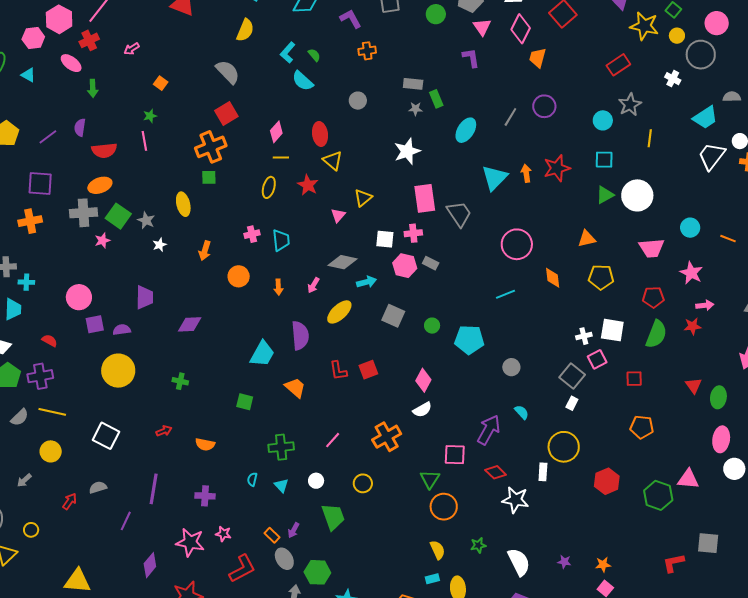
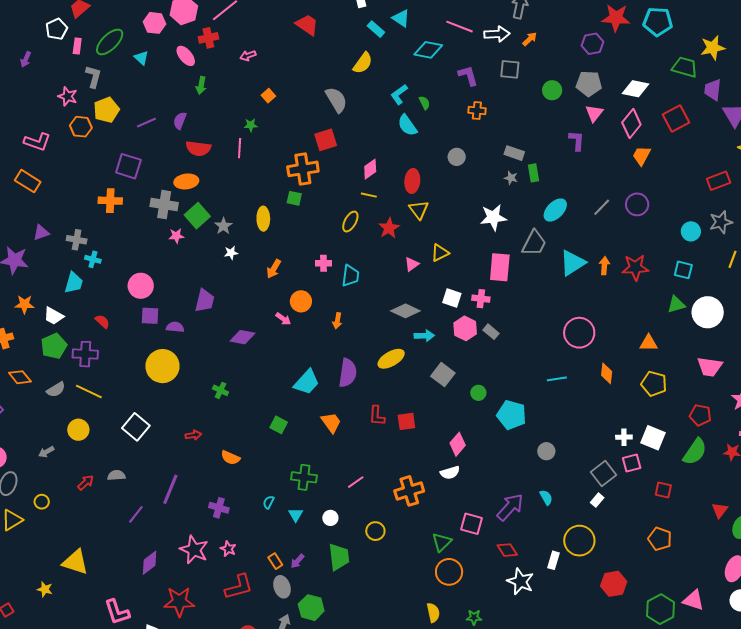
gray trapezoid: (459, 214) -> (534, 243), moved, turned 48
pink arrow: (313, 285) -> (283, 319), moved, turned -98

